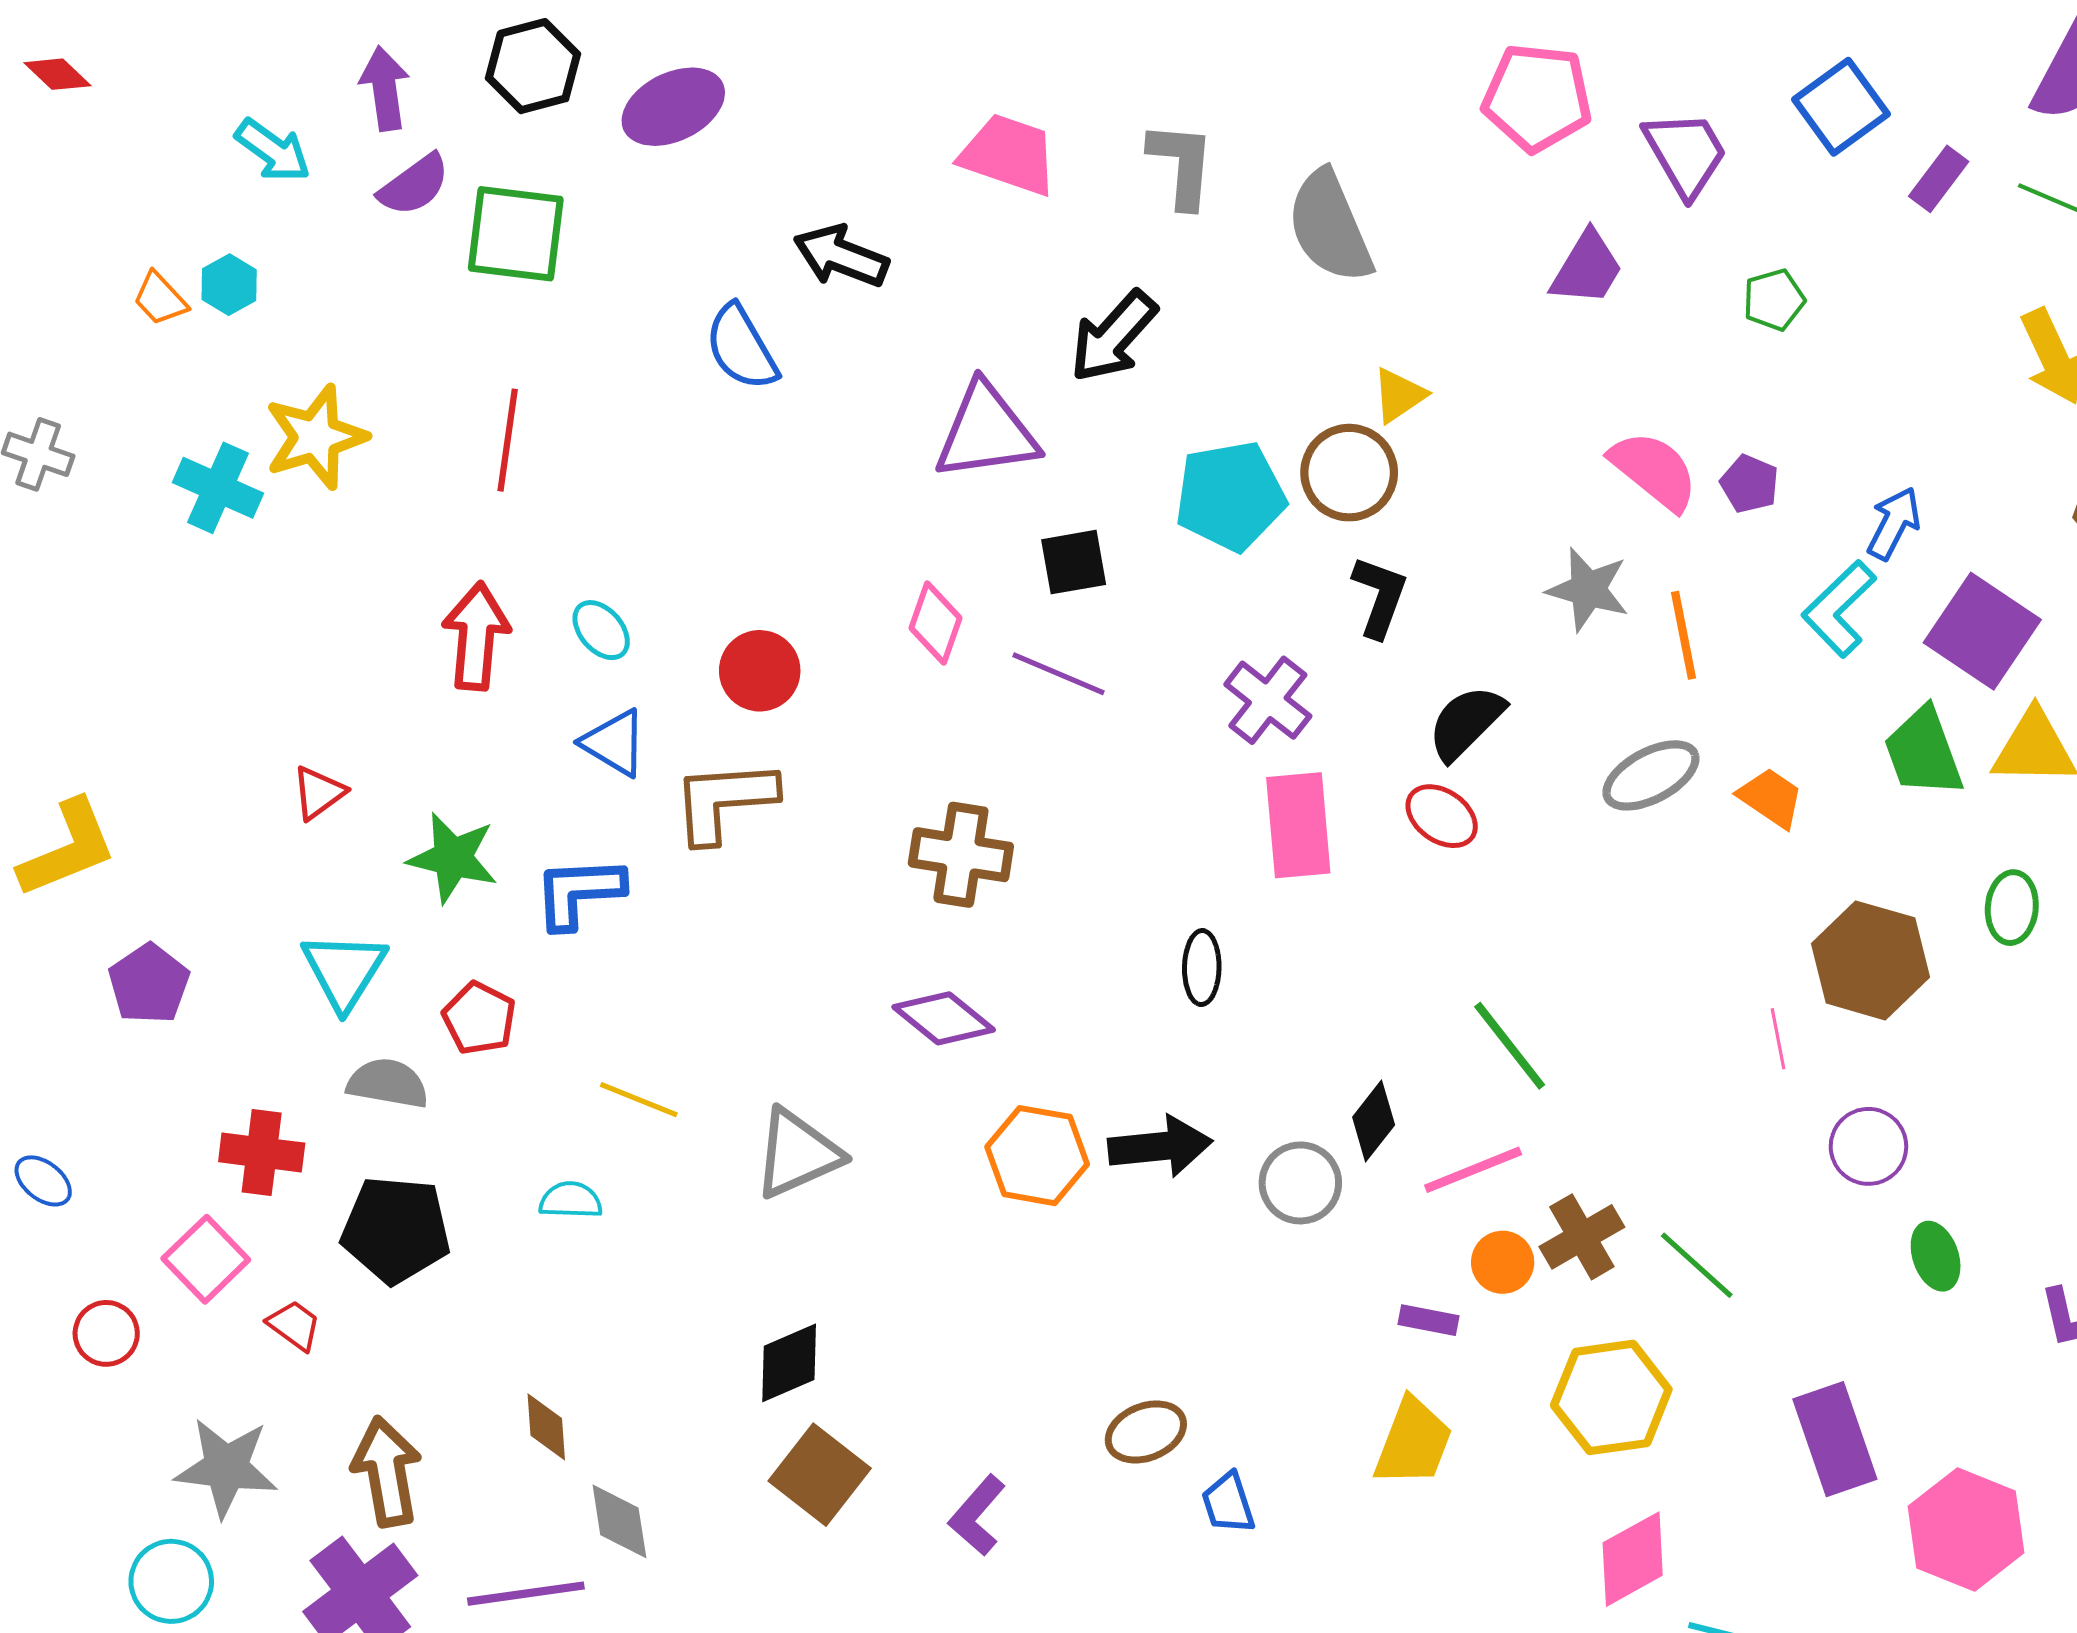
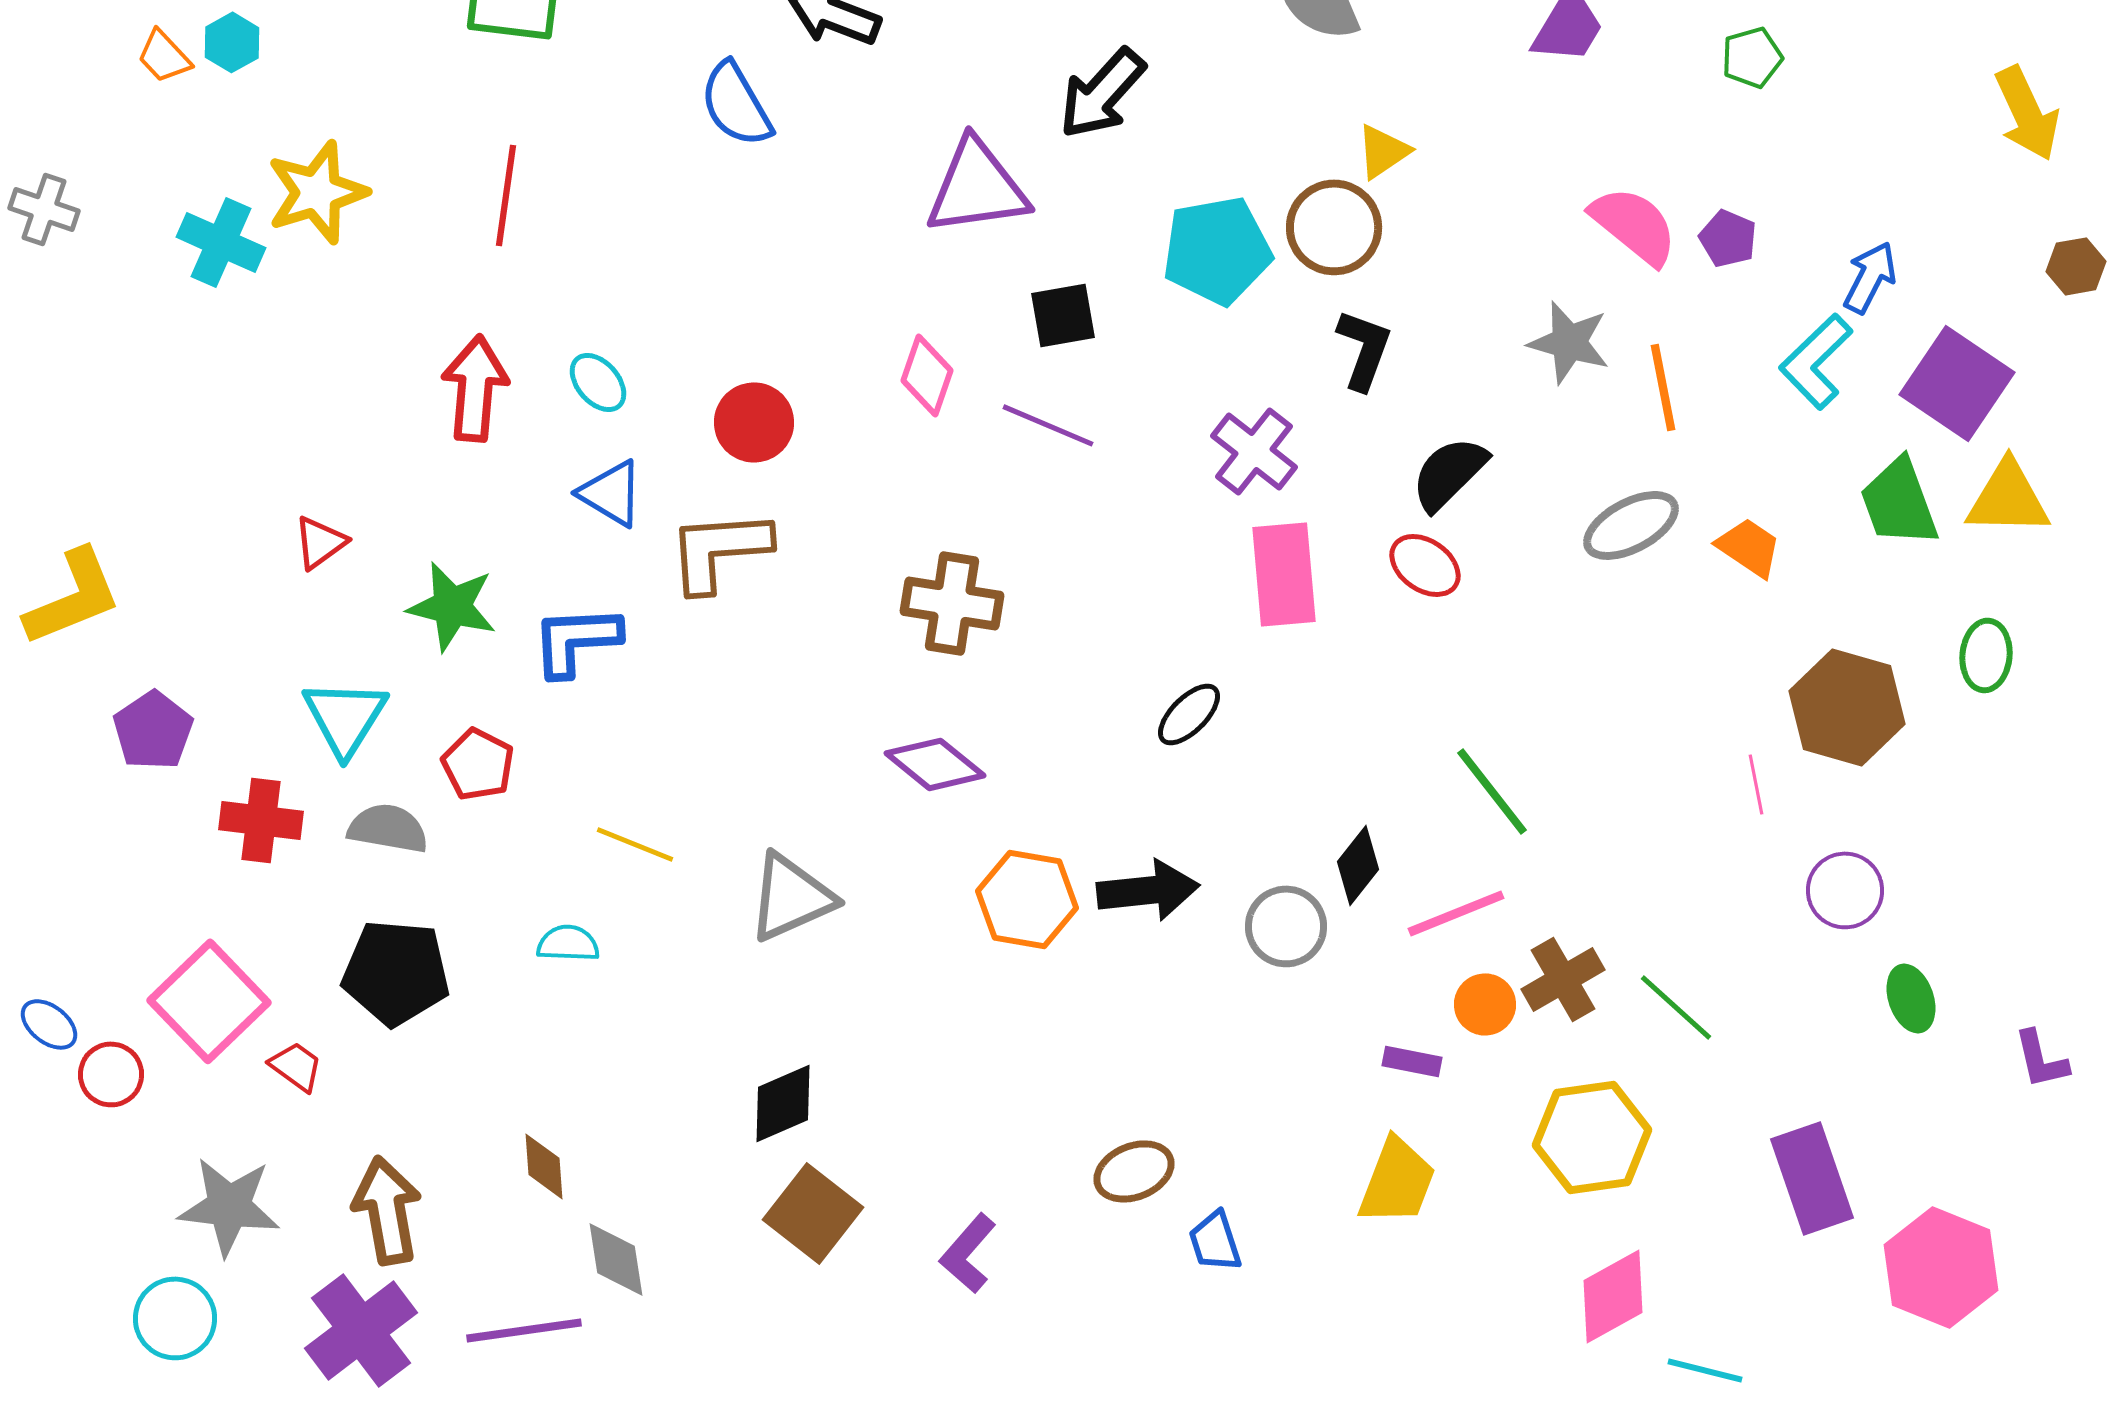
black ellipse: (1202, 968) -> (1189, 714), turned 44
red cross: (262, 1152) -> (261, 820), moved
blue ellipse: (43, 1181) -> (49, 1024), moved
pink square: (206, 1259) -> (209, 1001), size x1.4

